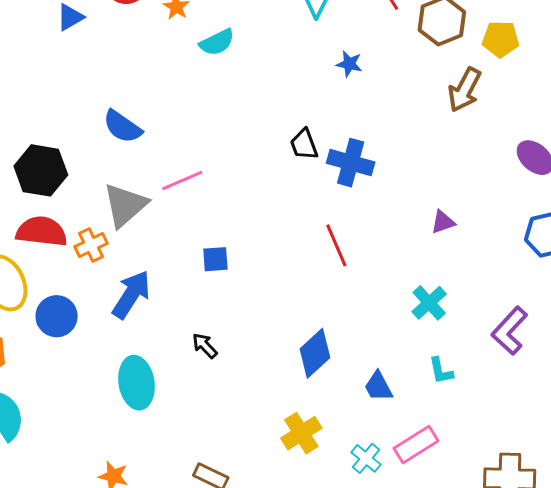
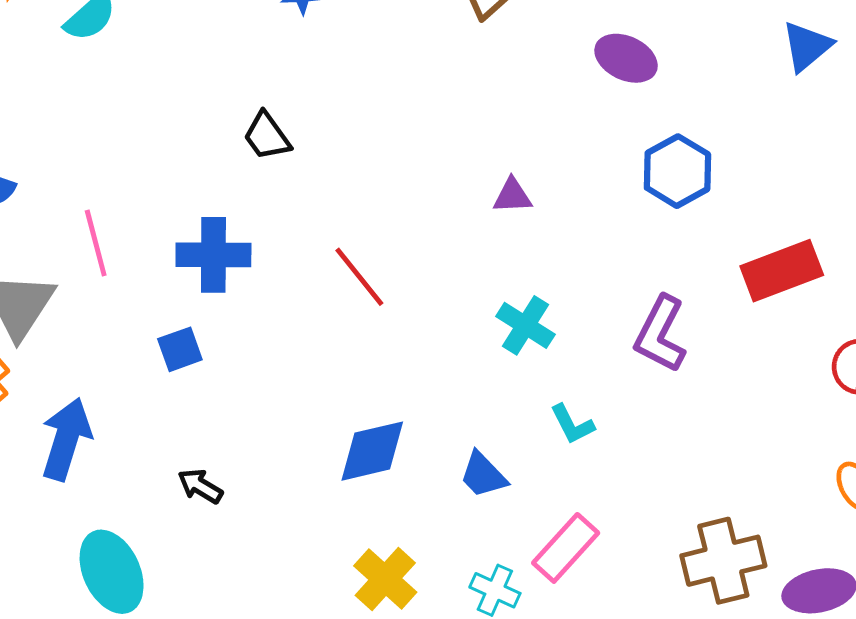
blue cross: (351, 163) -> (213, 255), moved
pink line: (182, 180) -> (96, 243), turned -66
purple triangle: (443, 222) -> (512, 196), turned 32
blue diamond: (315, 353) -> (372, 451), turned 45

